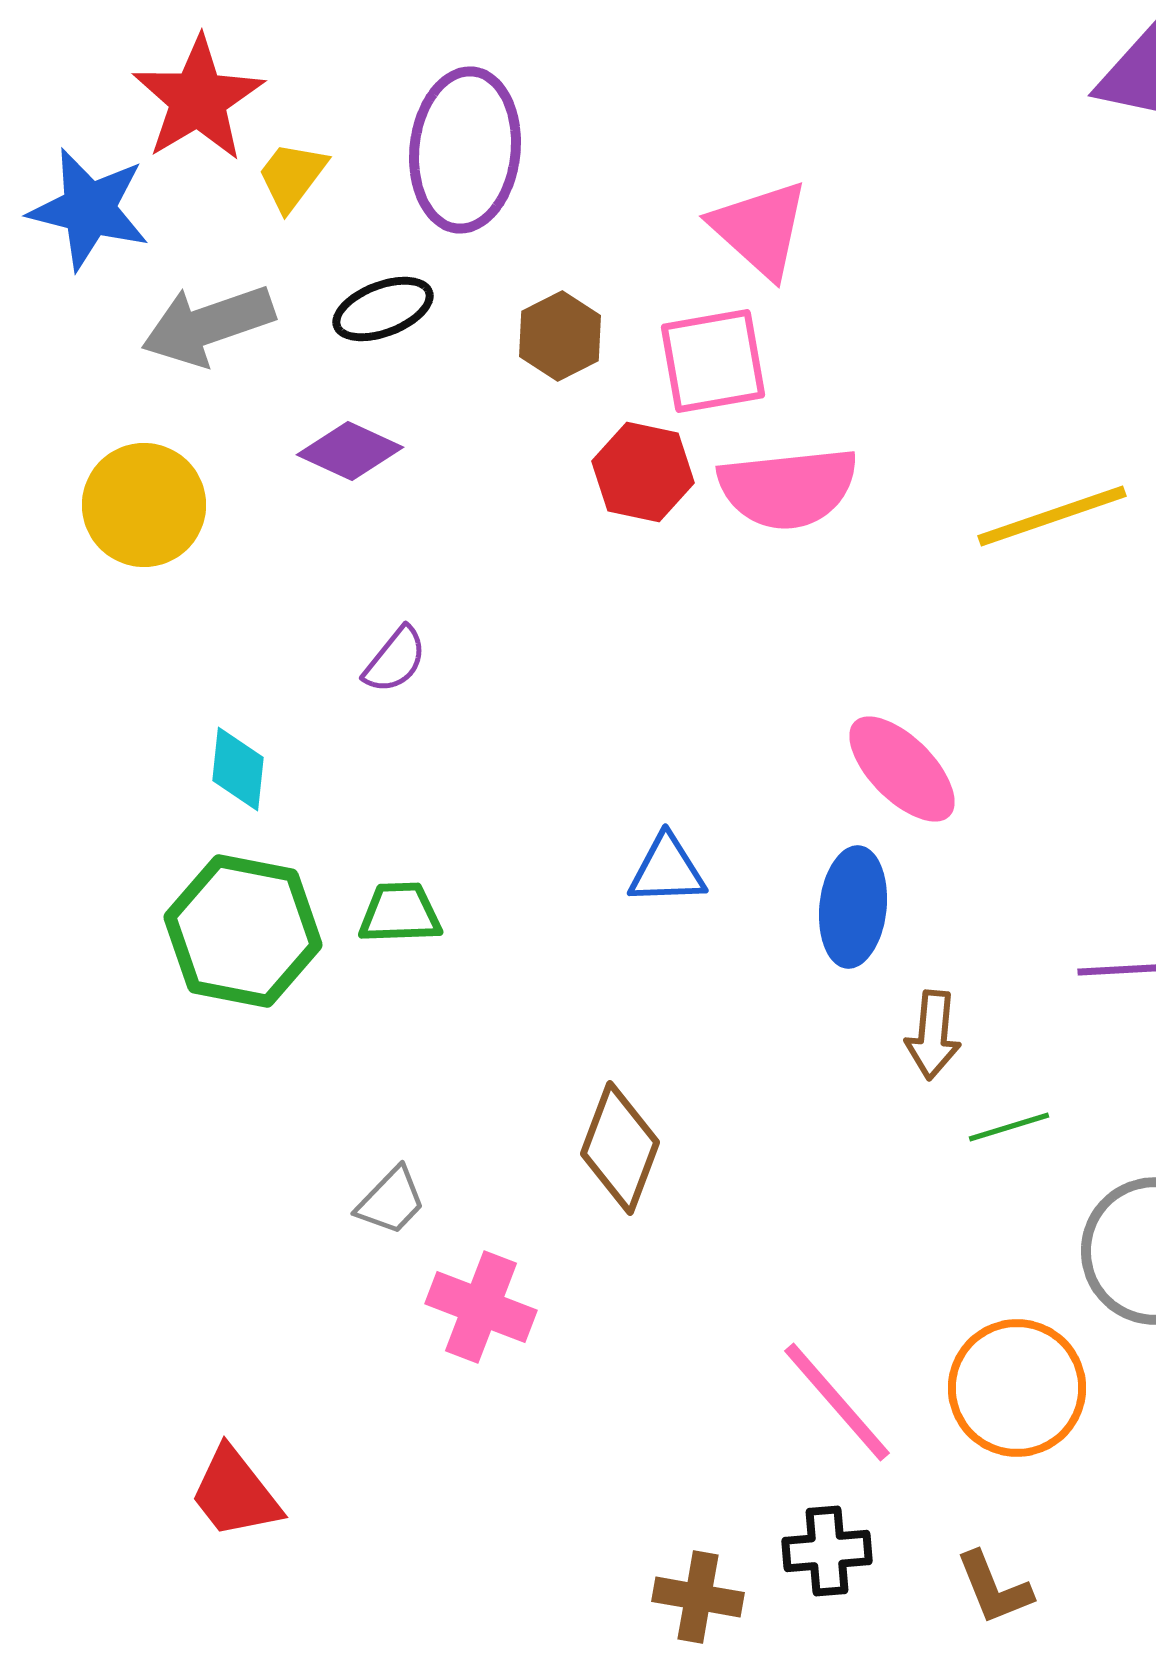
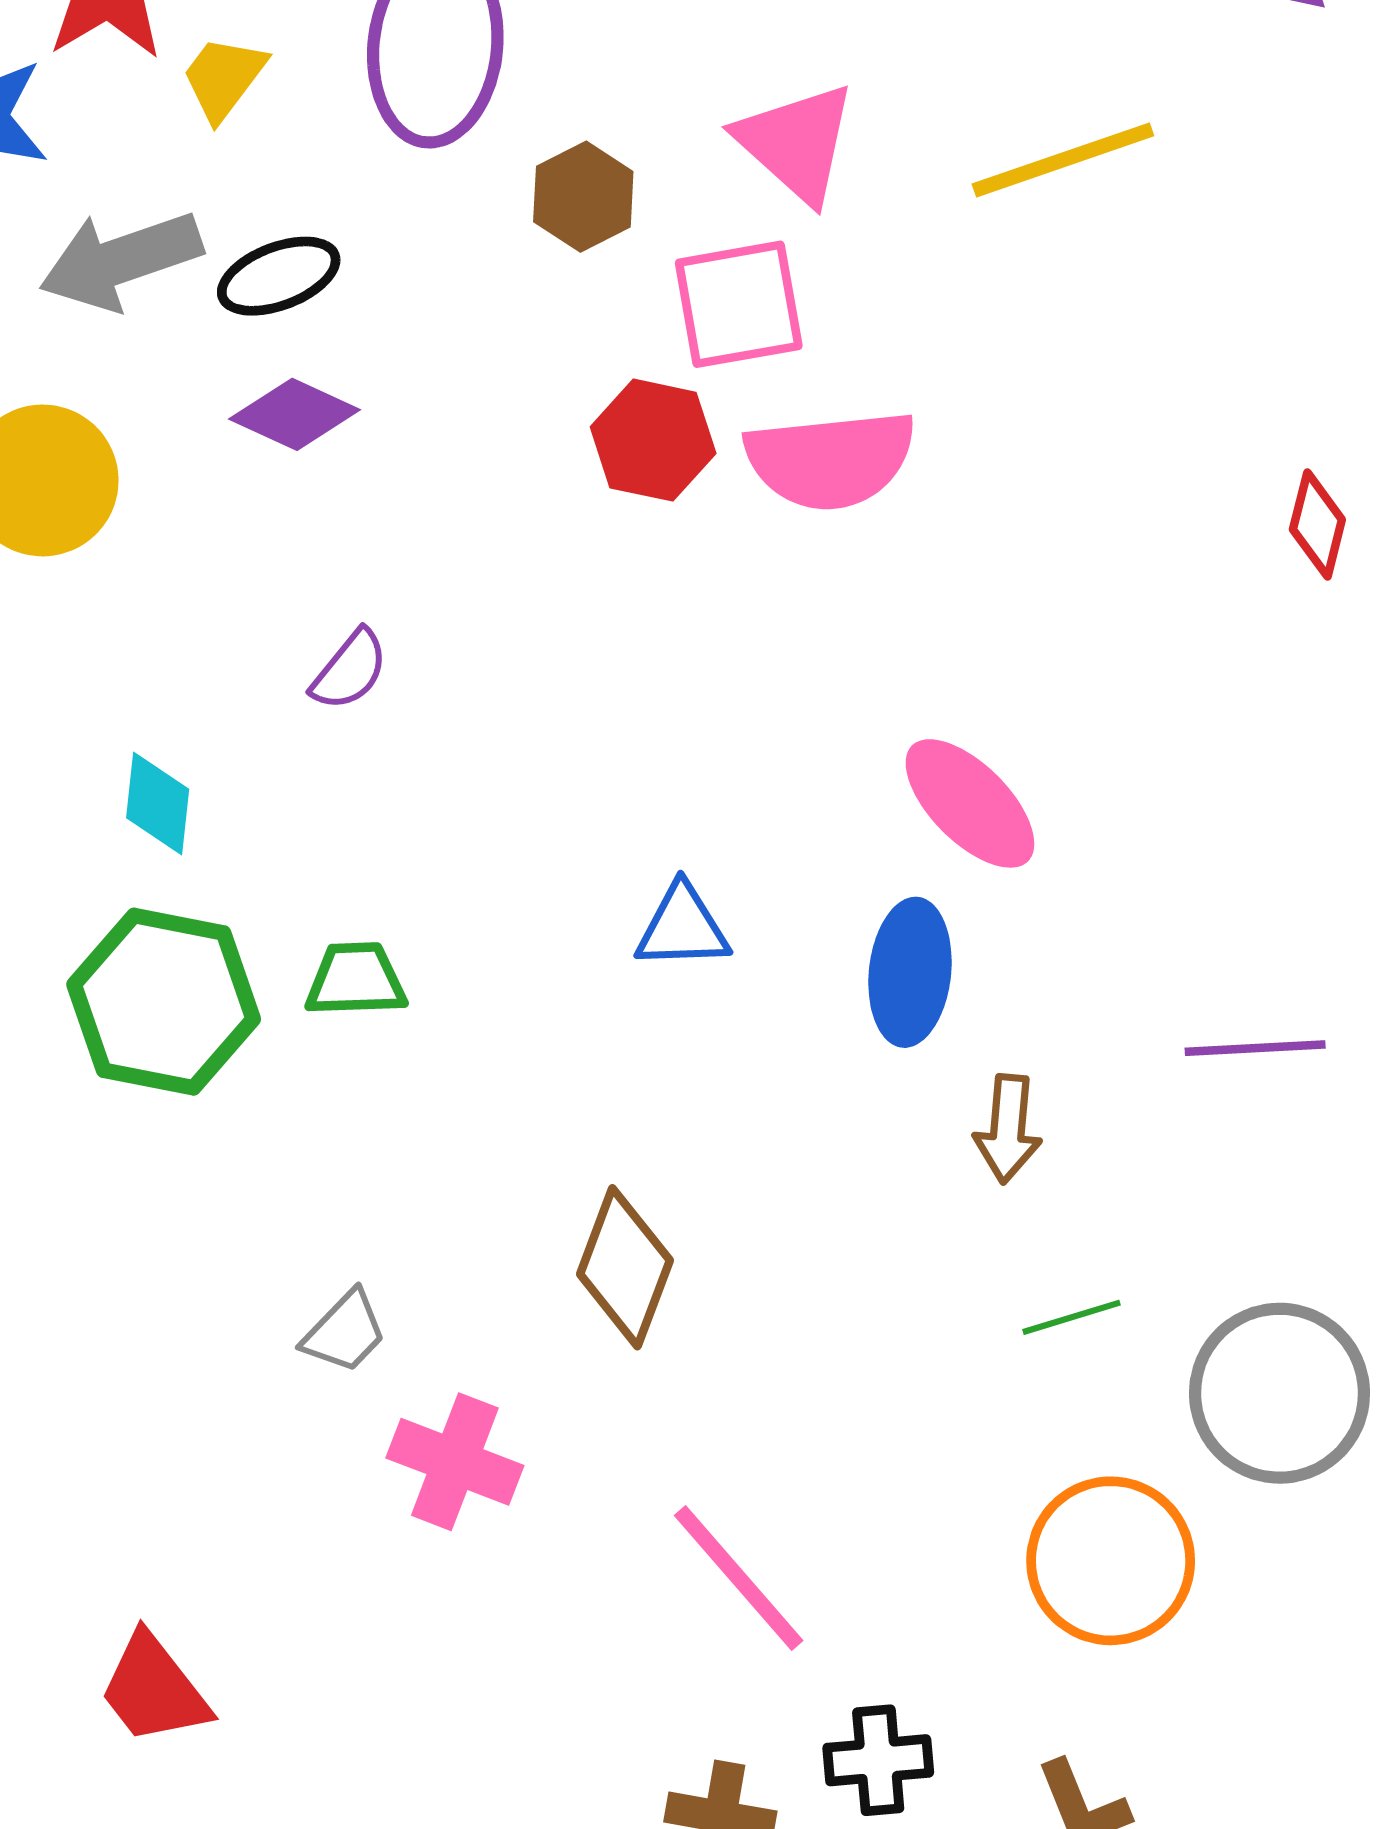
black ellipse: (383, 309) -> (279, 276), moved
brown hexagon: (560, 336) -> (583, 197), moved
yellow line: (1052, 516) -> (1063, 160), moved
green line: (1009, 1127) -> (1072, 1317), moved
pink line: (837, 1402) -> (739, 1578), moved

